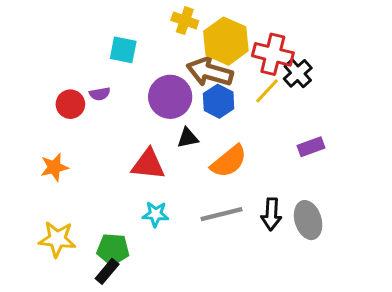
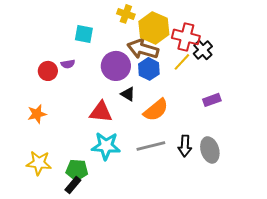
black triangle: (188, 138) -> (128, 94), turned 42
cyan star: (155, 214) -> (106, 146), size x1.6

